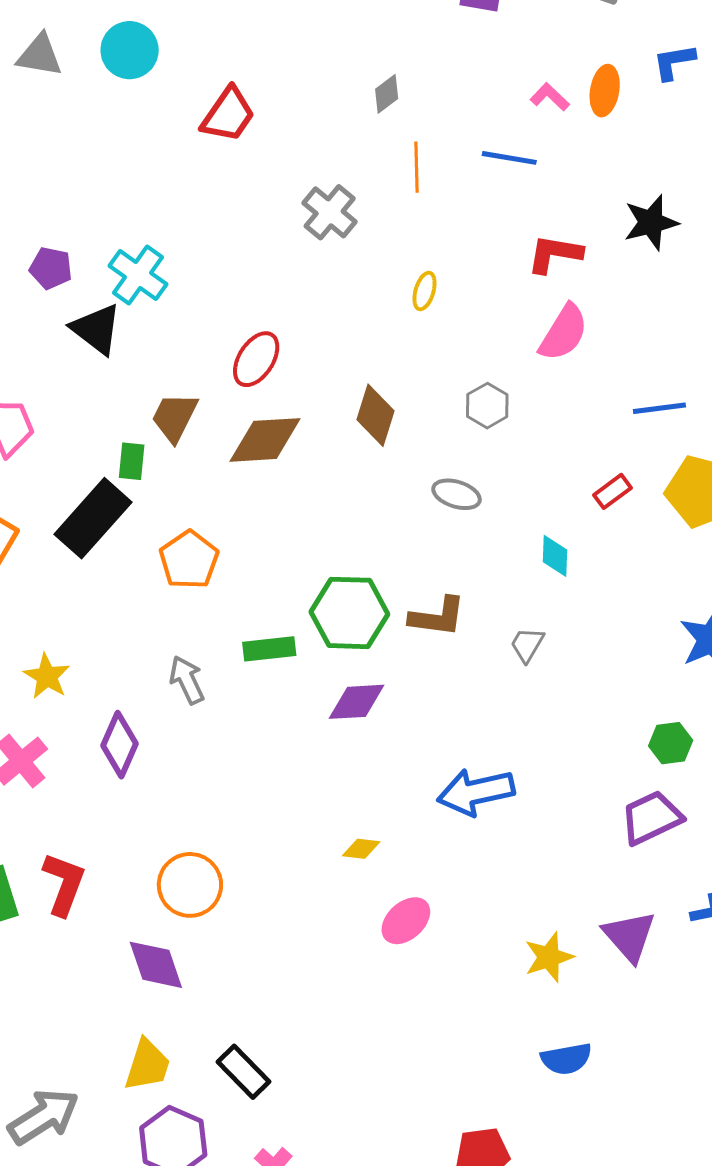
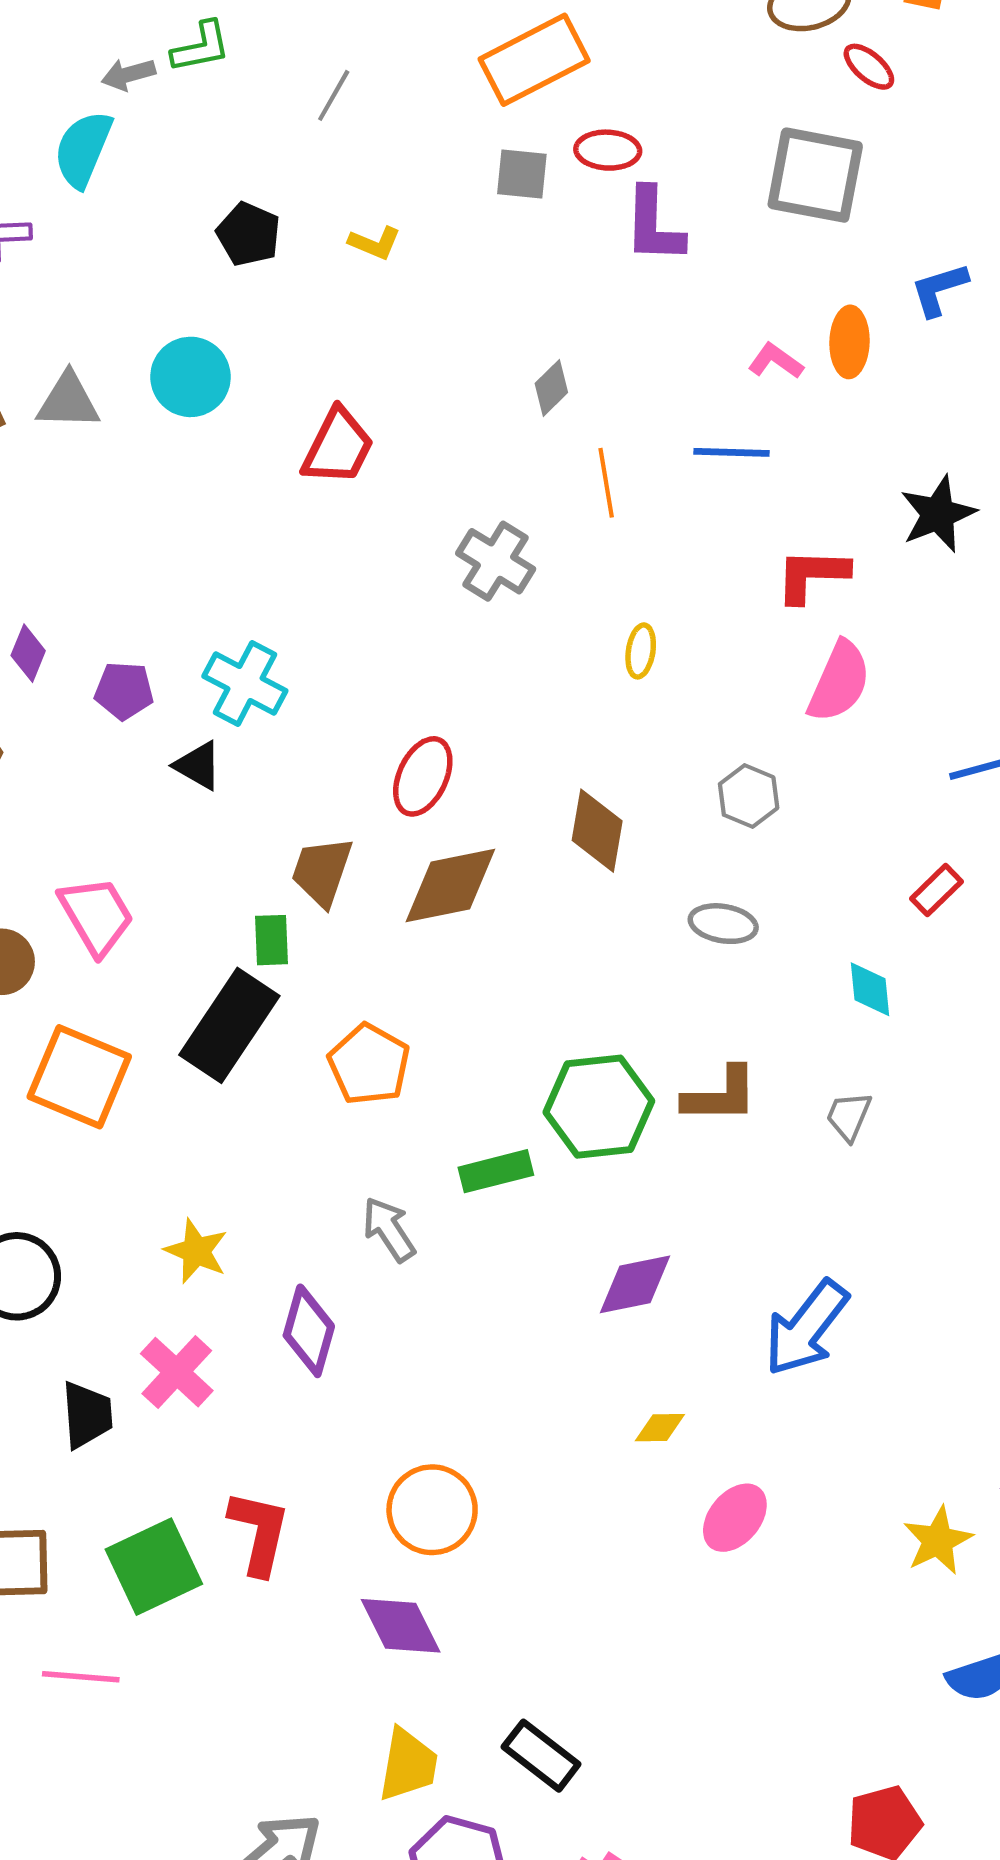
black triangle: (96, 329) -> (198, 766), size x0.7
purple diamond: (357, 702) -> (635, 1284), moved
blue arrow: (476, 792) -> (806, 1328), turned -32

